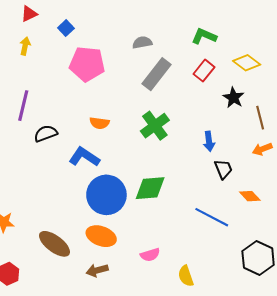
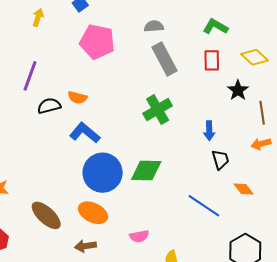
red rectangle: (204, 71) -> (212, 60), turned -45
gray rectangle: (156, 74) -> (165, 59), turned -72
orange semicircle: (99, 123) -> (77, 98), moved

